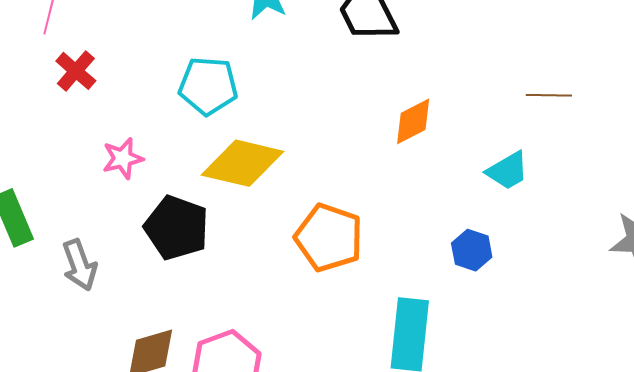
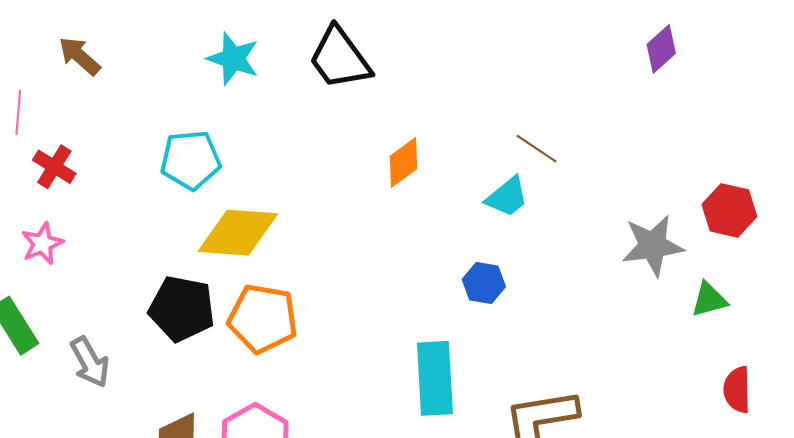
brown line: (549, 95) -> (537, 149), moved, turned 42
pink star: (123, 158) -> (42, 244), moved
orange pentagon: (329, 238) -> (263, 319), moved

